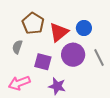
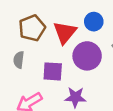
brown pentagon: (33, 23) -> (32, 28), turned 30

